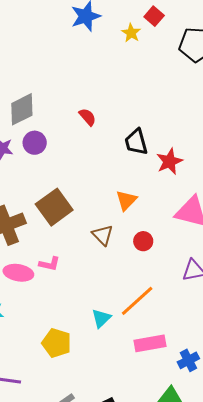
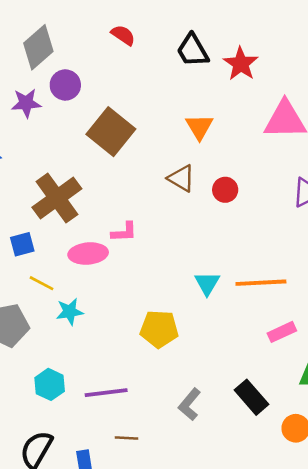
brown square: (54, 207) -> (111, 132), moved
red circle: (143, 241) -> (225, 190), moved
orange line: (137, 301) -> (261, 283), moved, turned 54
pink rectangle: (150, 343) -> (282, 332), moved, size x0.7

